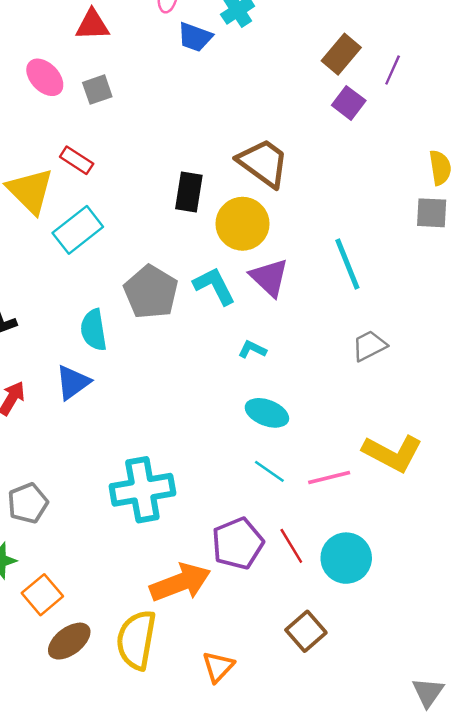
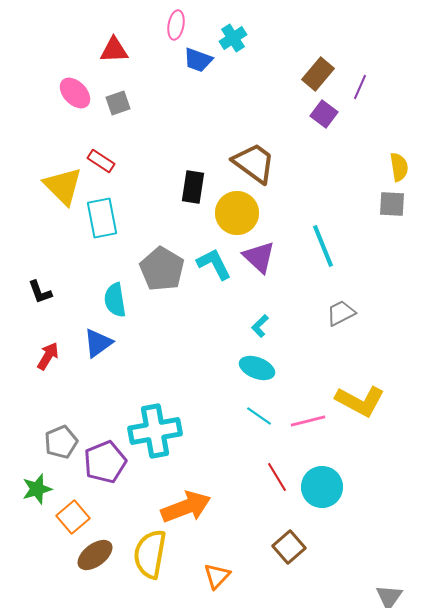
cyan rectangle: (78, 230) -> (102, 218), turned -63
cyan L-shape: (252, 349) -> (260, 326), moved, turned -70
purple pentagon: (238, 543) -> (105, 462), moved

